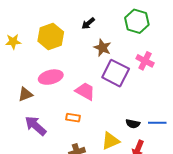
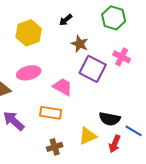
orange rectangle: (73, 118) -> (51, 113), size x1.5
blue line: (157, 123) -> (134, 131), moved, turned 30
black semicircle: (133, 124) -> (110, 119), size x1.5

